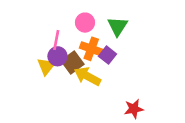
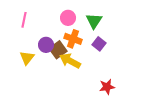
pink line: (56, 40) -> (24, 20), moved
purple square: (108, 55) -> (99, 44), moved
yellow triangle: (46, 66) -> (27, 58), moved

